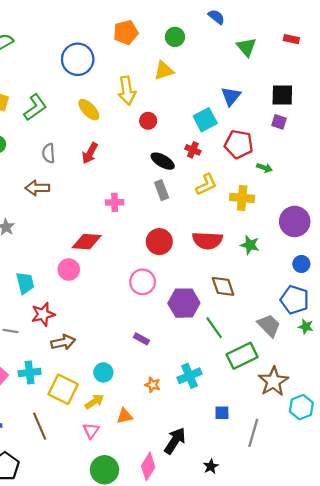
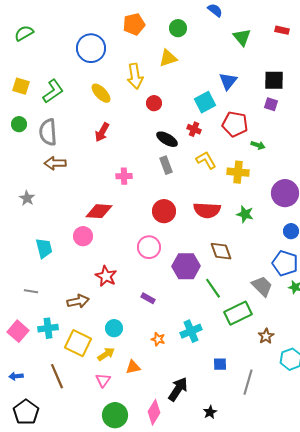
gray semicircle: (49, 153) -> (48, 132), moved, size x1.5
yellow L-shape: (206, 185) -> (206, 160), turned -95
red star: (43, 314) -> (106, 276), moved, turned -30
brown star: (273, 381) -> (266, 336), size x0.6

